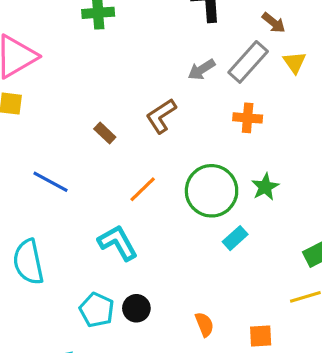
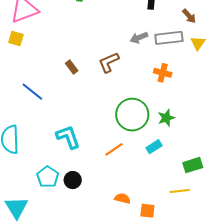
gray rectangle: (248, 62) -> (169, 38), turned 32
orange line: (143, 189) -> (114, 149), moved
cyan rectangle: (235, 238) -> (154, 147), moved
orange semicircle: (204, 324) -> (123, 198), moved, turned -63

